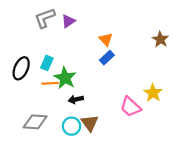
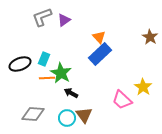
blue rectangle: (107, 58) -> (100, 54), size x1.6
black ellipse: (21, 68) -> (20, 64), turned 45
black arrow: (76, 99) -> (71, 93), turned 40

